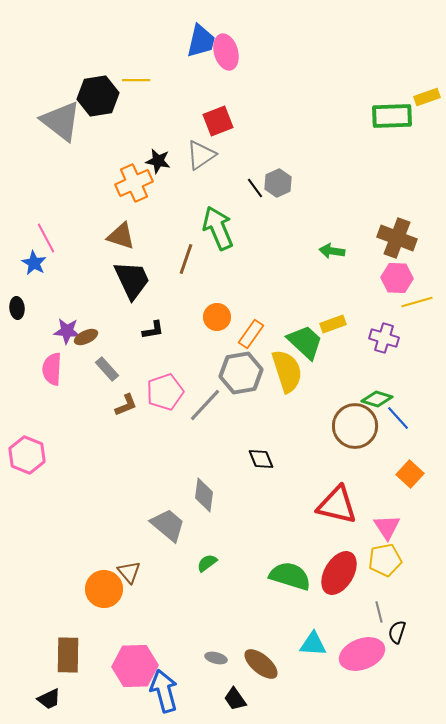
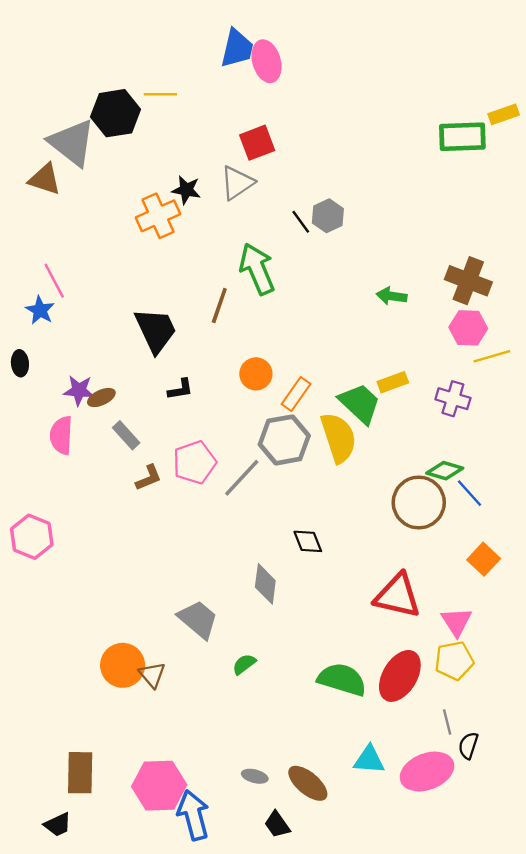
brown triangle: (121, 236) -> (45, 179), moved
gray diamond: (204, 495) -> (265, 584), moved
orange circle: (104, 589) -> (123, 665), moved

